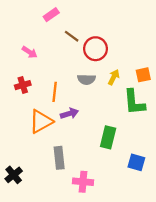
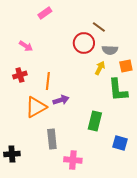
brown line: (72, 36) -> (99, 27), moved
gray semicircle: (86, 79) -> (110, 50), moved
black cross: (14, 175) -> (12, 154), turned 35

